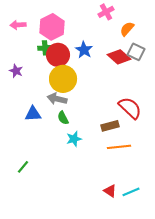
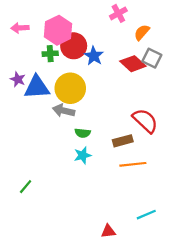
red circle: (58, 55) -> (74, 46), moved
blue triangle: (33, 114) -> (37, 87), moved, size x1.4
green semicircle: (63, 118) -> (83, 133), moved, turned -56
red triangle: (110, 191) -> (108, 231), moved, turned -40

